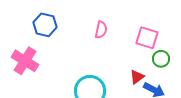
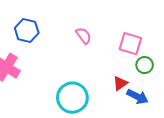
pink semicircle: (101, 30) -> (84, 36), turned -48

